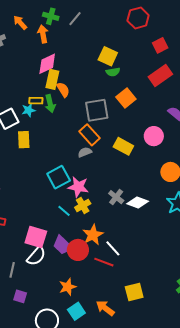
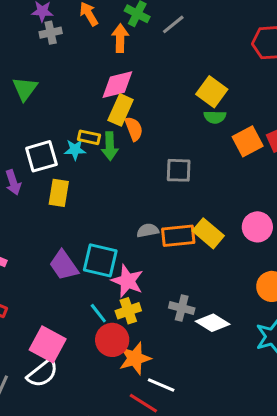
orange square: (126, 98) -> (248, 141), moved
gray square: (97, 110) -> (179, 170), size x0.7
orange rectangle: (90, 135) -> (178, 236), moved, turned -65
cyan square: (59, 177) -> (100, 260), turned 30
gray cross: (116, 197) -> (182, 308), turned -35
purple trapezoid: (63, 245) -> (64, 265), moved
white line: (113, 248) -> (161, 385), turned -36
red circle: (78, 250) -> (112, 340), moved

